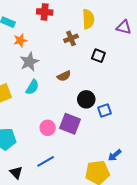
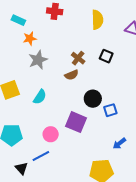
brown cross: (71, 38) -> (78, 58), moved, turned -32
cyan semicircle: (32, 87) -> (40, 97), moved
pink circle: (48, 128) -> (51, 134), moved
blue arrow: (115, 155) -> (119, 144), moved
blue line: (46, 161) -> (41, 156), moved

